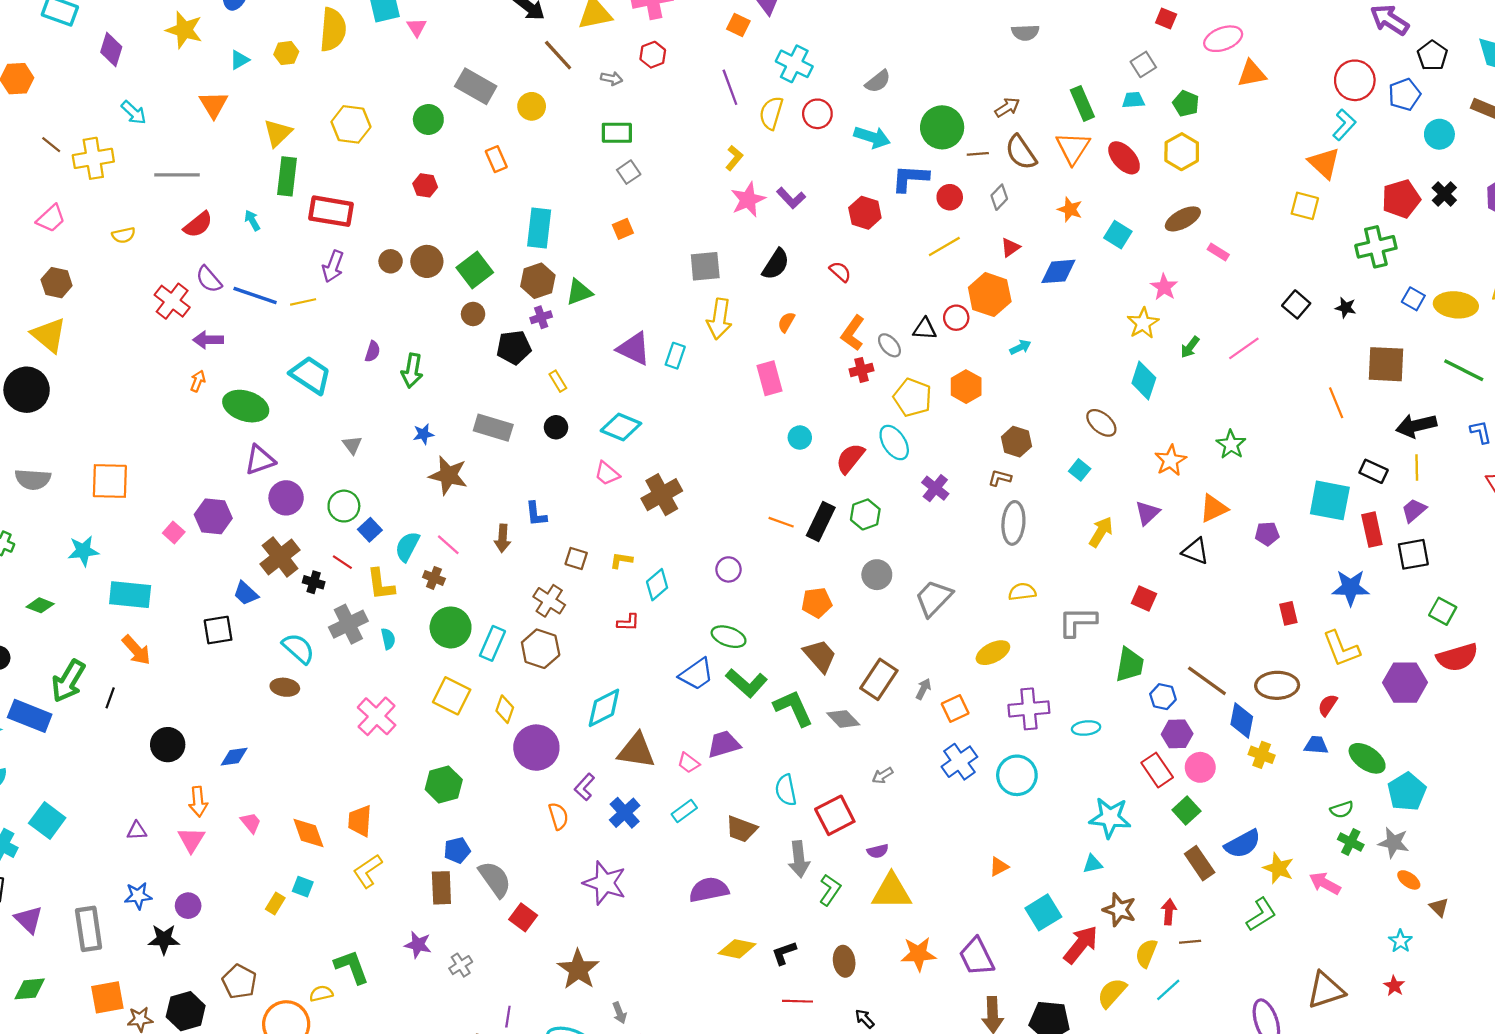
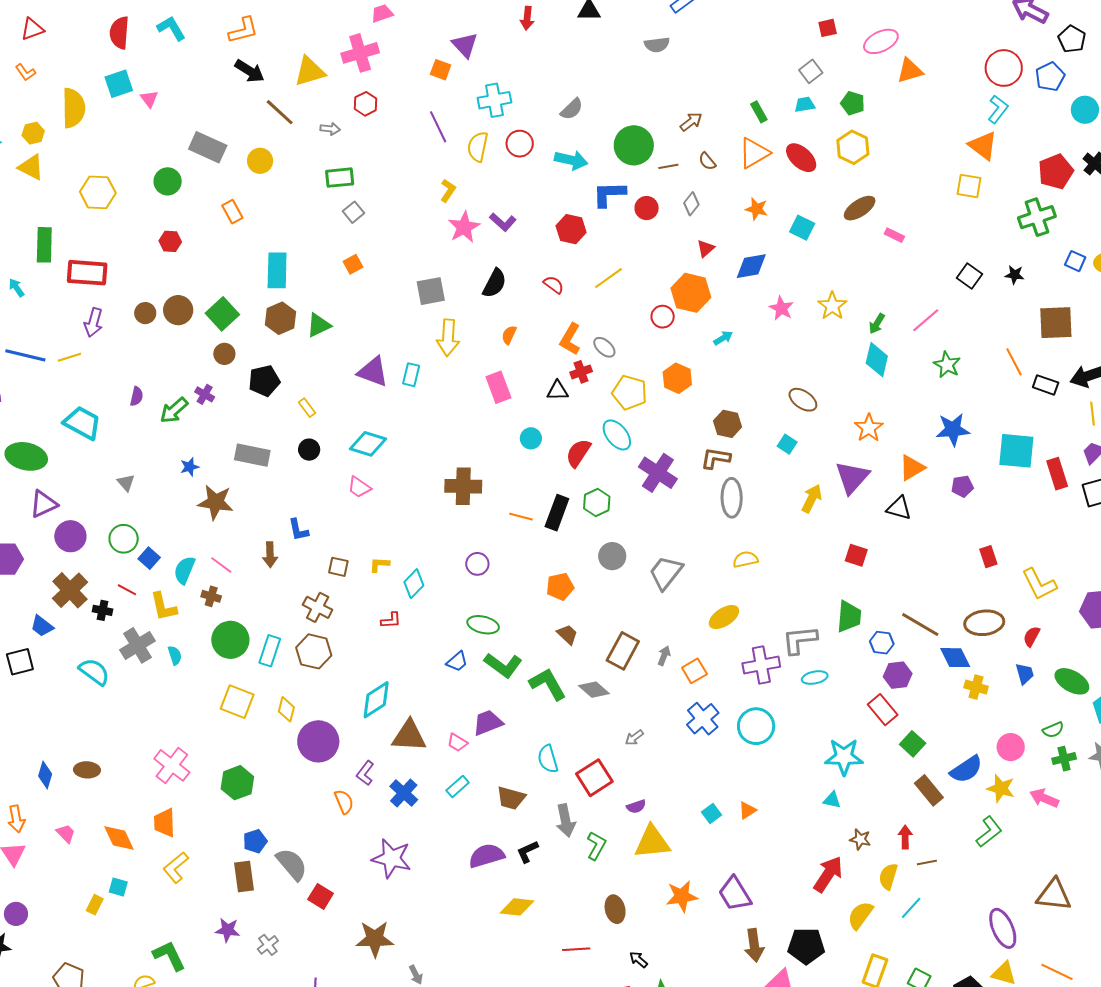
red square: (1166, 19) -> (828, 28), turned -30
gray semicircle: (1025, 33) -> (657, 45), moved
cyan cross: (794, 64) -> (494, 100), turned -32
green rectangle: (1082, 103) -> (759, 112), size x0.7
yellow triangle: (278, 133) -> (31, 167), moved, turned -44
orange triangle: (1073, 148) -> (754, 153), turned 32
brown semicircle: (1021, 152) -> (707, 161), size x0.6
yellow line: (944, 246) -> (608, 278), moved
pink star: (1164, 287) -> (781, 308), moved
purple cross: (541, 317) -> (205, 394), moved, turned -36
black triangle: (925, 329) -> (558, 391), moved
green arrow: (412, 371) -> (174, 410), turned 44
cyan diamond: (1144, 380) -> (877, 360), moved
green star: (1231, 444) -> (947, 365), moved
black rectangle: (1374, 471) -> (1046, 385), moved
brown L-shape: (1000, 478) -> (716, 458), size x1.4
purple cross: (935, 488) -> (658, 473), size x1.5
brown cross: (662, 495) -> (463, 486), moved, turned 36
purple triangle: (1147, 513) -> (852, 477), size x1.5
blue star: (1351, 588) -> (953, 430), moved
gray L-shape: (1078, 622) -> (800, 640), moved
brown trapezoid: (820, 656) -> (567, 634), size x0.7
blue trapezoid: (696, 674) -> (457, 661), size x0.7
brown ellipse: (285, 687) -> (87, 770), moved
pink cross: (377, 716) -> (172, 765), moved
blue diamond: (1242, 720) -> (955, 658), turned -32
blue trapezoid: (1316, 745) -> (1025, 674), turned 75
blue diamond: (234, 757) -> (45, 775), turned -60
pink circle: (1200, 767) -> (1011, 747), moved
green cross: (1351, 842) -> (1064, 759), turned -35
cyan triangle: (1093, 864) -> (832, 800), turned 30
brown star: (1119, 910) -> (860, 839), size x0.7
cyan square: (1043, 912) -> (711, 813), moved, size x0.6
black L-shape: (784, 953) -> (527, 852), moved
brown star: (578, 969) -> (375, 939), turned -30
brown triangle: (1326, 990) -> (1054, 895), turned 30

